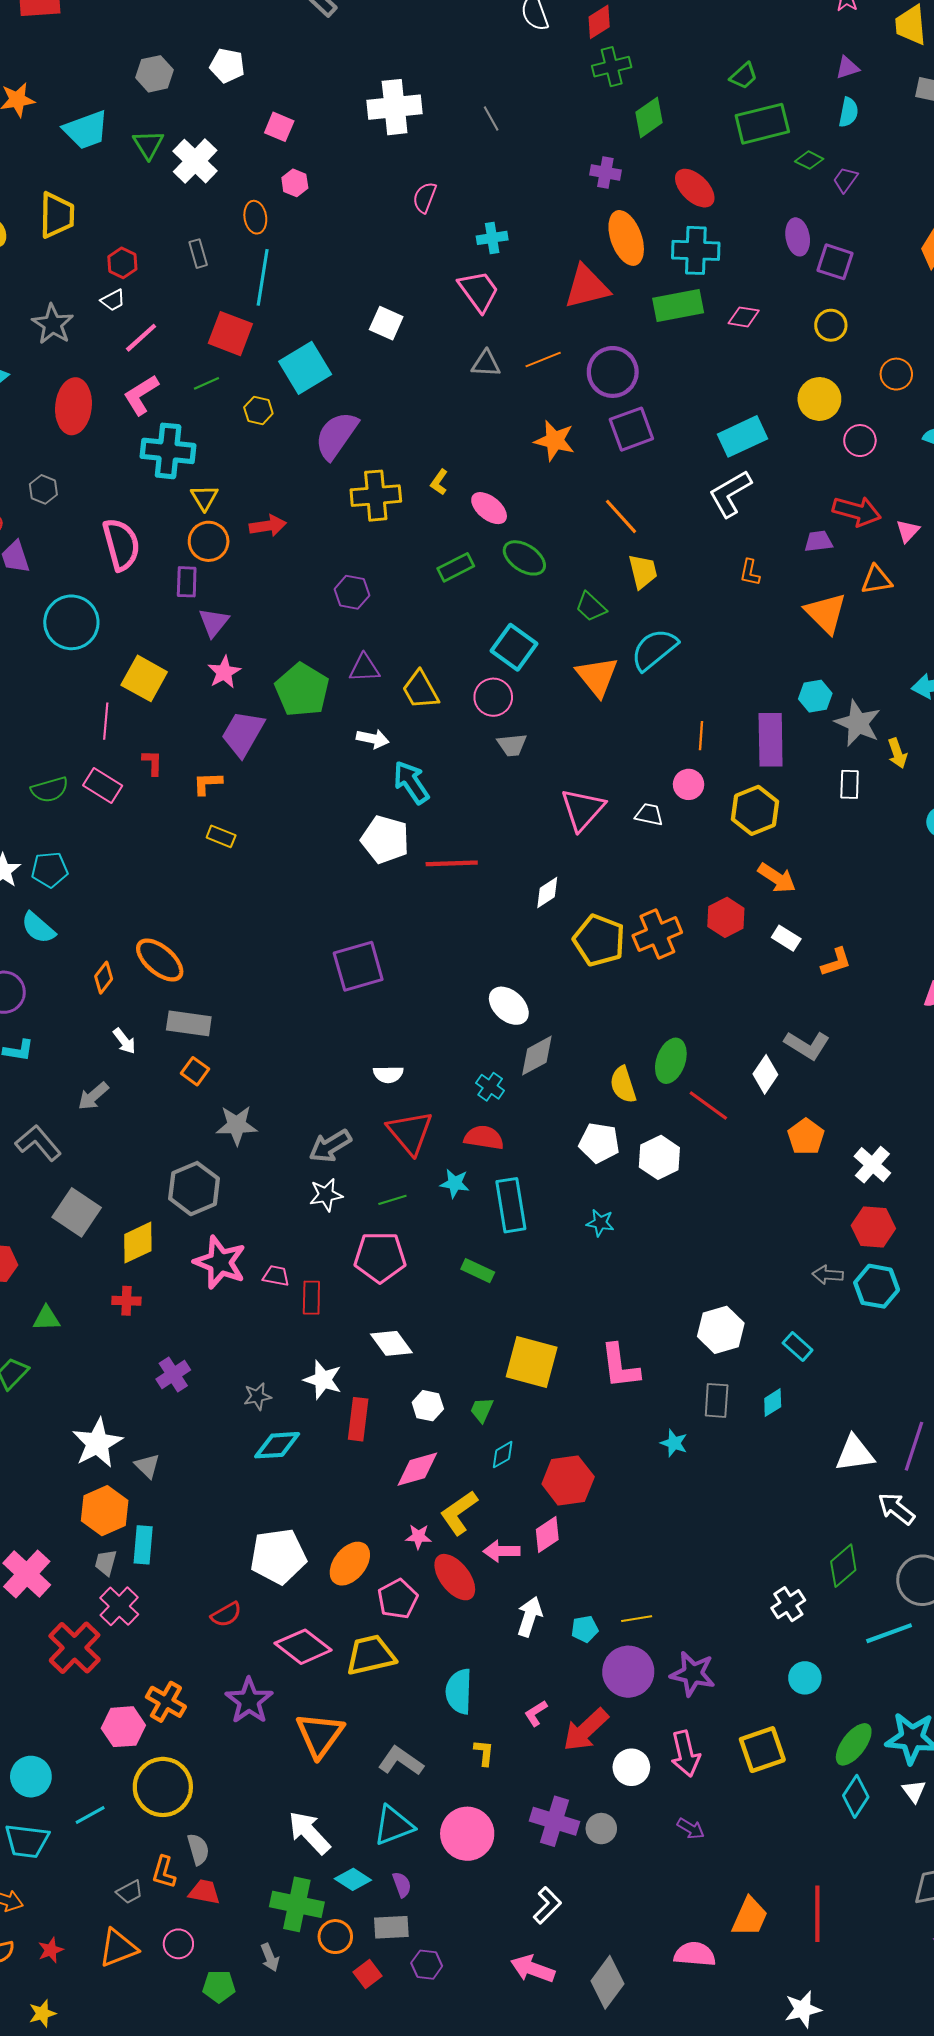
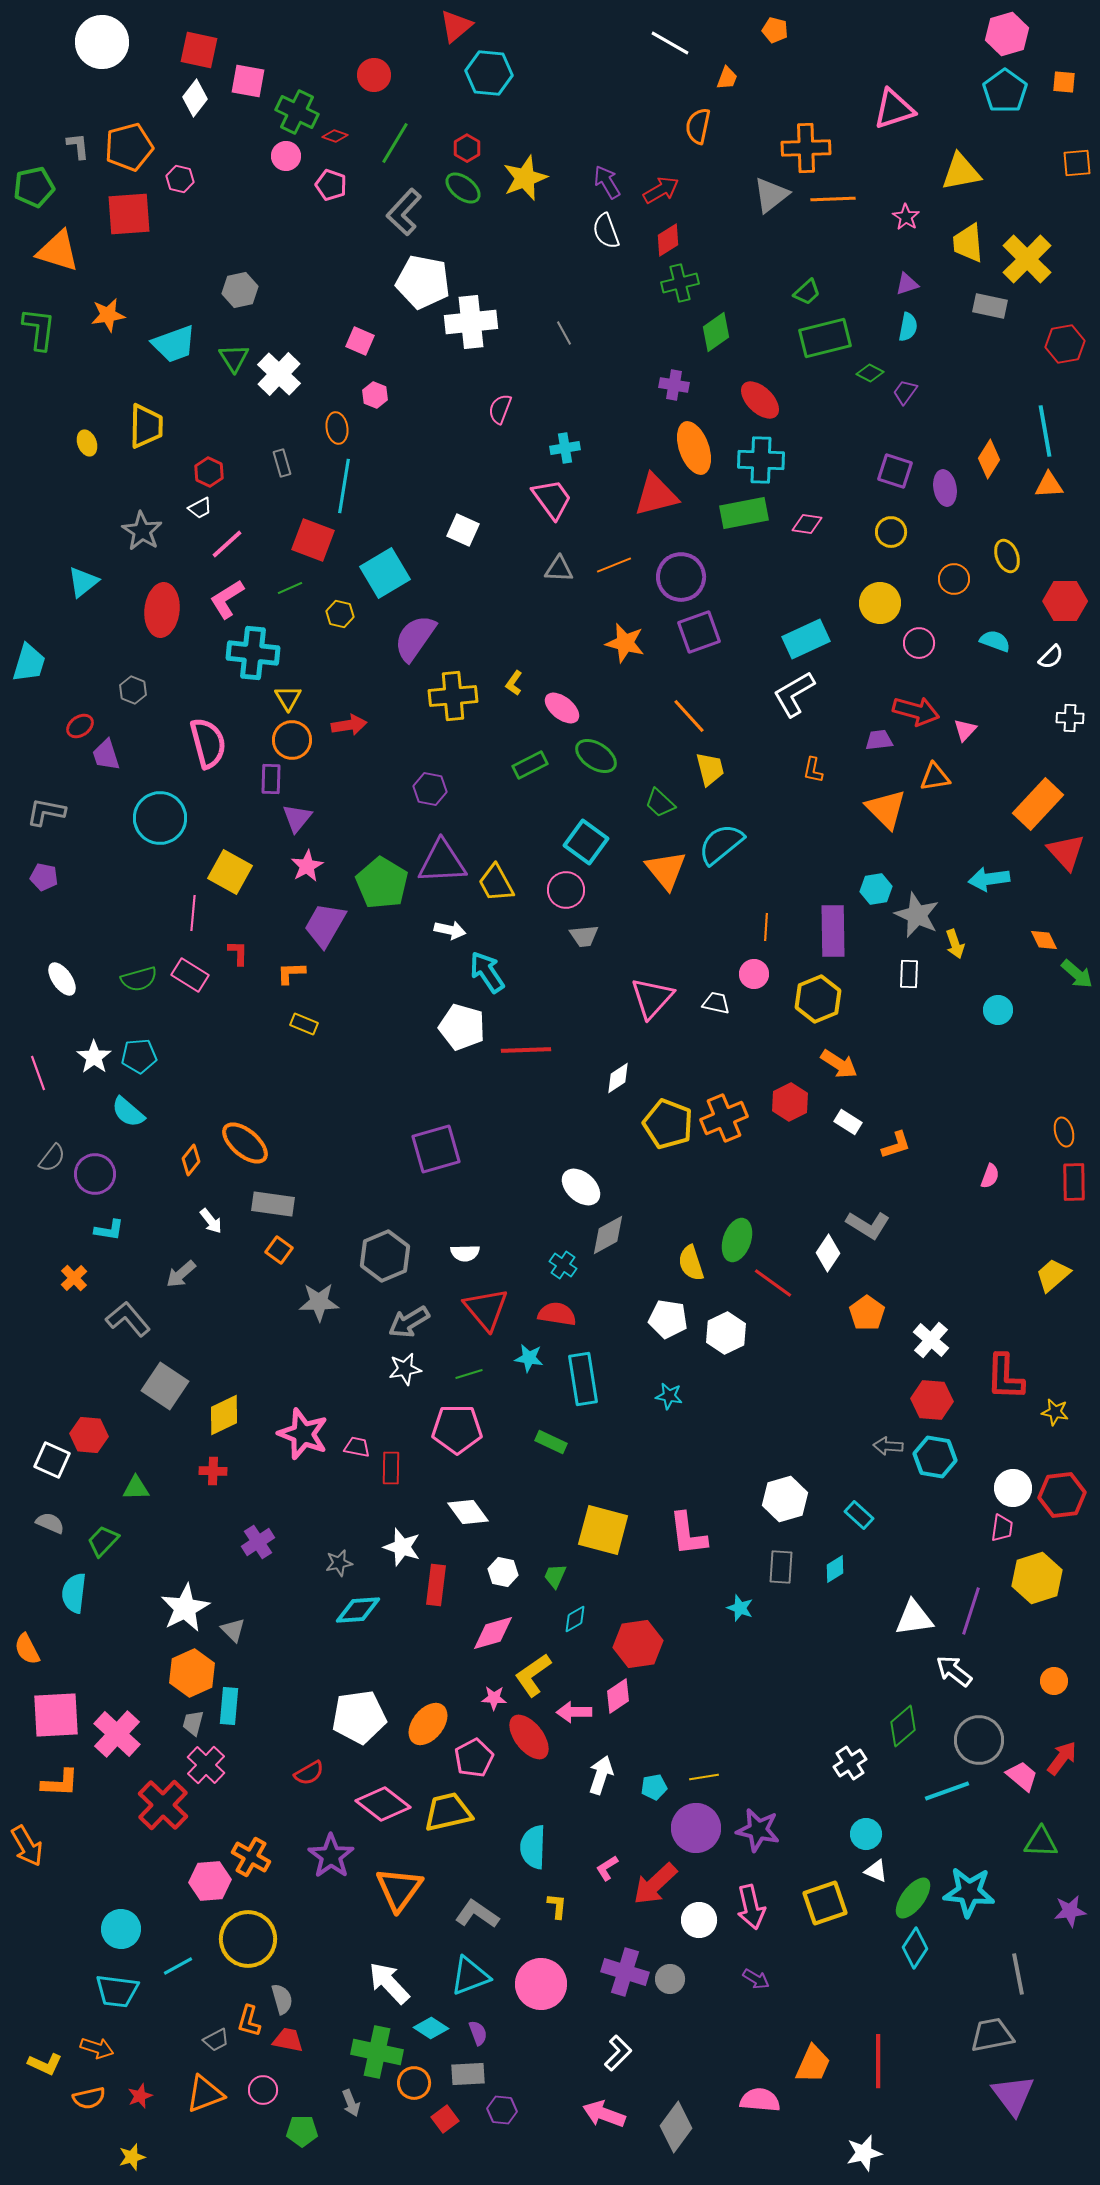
white pentagon: (227, 66) -> (423, 282), moved, size x1.6
purple ellipse: (798, 237) -> (945, 488), moved
purple triangle: (364, 668) -> (442, 862), size x1.6
gray hexagon: (194, 1189) -> (385, 1256), moved
white triangle: (914, 1791) -> (876, 1871), moved, turned -30

